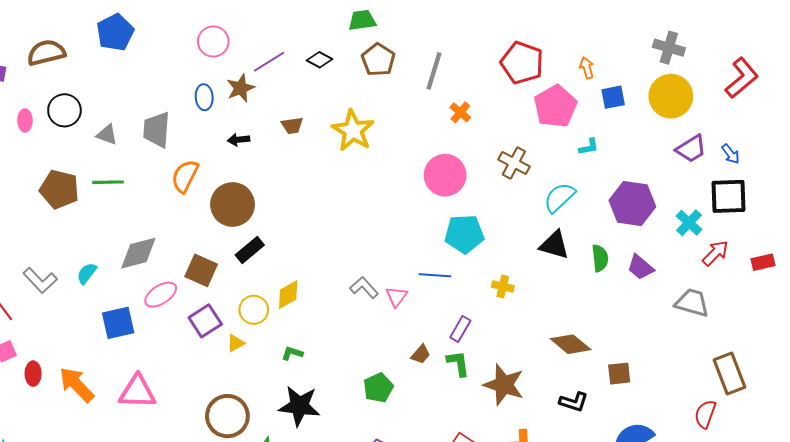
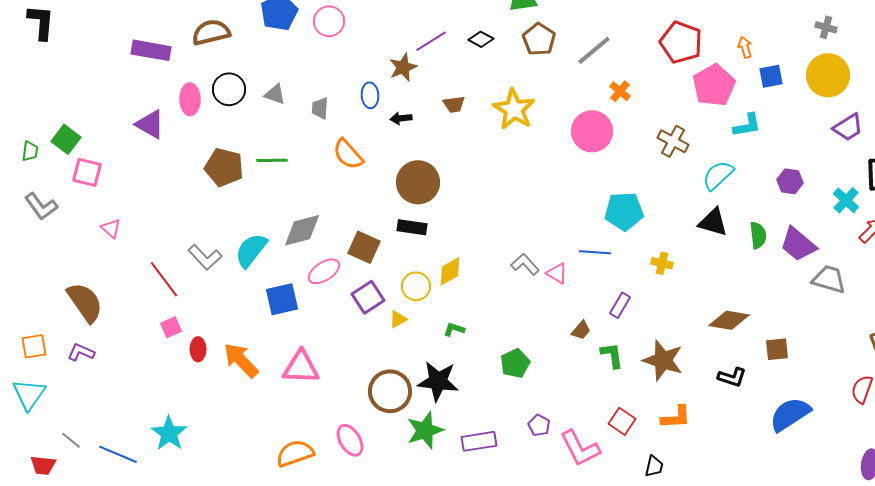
pink circle: (213, 42) -> (329, 21), moved
gray cross: (669, 48) -> (826, 27), size x0.7
gray line: (434, 71) -> (594, 50), turned 33
blue ellipse: (204, 97) -> (370, 95), moved
pink ellipse: (25, 120) -> (190, 99), size x1.4
gray trapezoid: (157, 130) -> (320, 108), size x0.6
gray triangle: (107, 135) -> (275, 94), moved
cyan L-shape: (589, 147) -> (747, 125), size x1.4
pink circle: (445, 175) -> (592, 131), moved
orange semicircle: (185, 176) -> (348, 154), turned -68
purple hexagon: (632, 203) -> (790, 181), size x0.6
brown circle: (233, 204) -> (418, 182), moved
black rectangle: (250, 250) -> (412, 227), turned 48
purple trapezoid: (640, 267) -> (798, 244), size x1.4
cyan semicircle: (87, 273) -> (251, 250), size x1.6
pink triangle: (396, 297) -> (557, 273), turned -35
gray trapezoid: (692, 303) -> (829, 279), moved
brown diamond: (571, 344) -> (729, 320), turned -30
green L-shape: (458, 363) -> (612, 355), moved
green pentagon: (378, 388) -> (515, 363), moved
black star: (299, 406) -> (438, 381), moved

